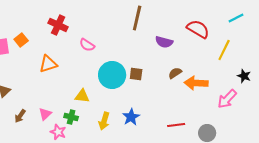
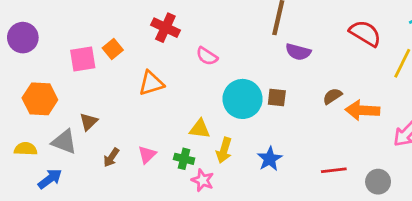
purple semicircle: (164, 42) -> (298, 52), moved
yellow arrow: (104, 121) -> (224, 150), moved
pink star: (58, 132) -> (203, 180), moved

